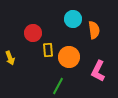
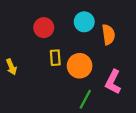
red circle: (33, 33) -> (44, 28), moved
green line: (58, 86) -> (85, 99), moved

